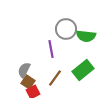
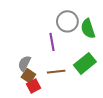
green semicircle: (86, 36) -> (88, 29), turned 66
brown line: (55, 78) -> (56, 72), turned 48

